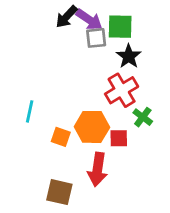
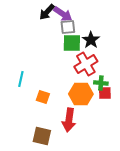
green square: (120, 27) -> (72, 43), moved
green cross: (143, 117) -> (101, 83), turned -32
orange hexagon: (92, 127) -> (81, 94), moved
red square: (119, 138) -> (105, 93), moved

